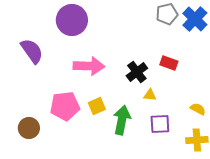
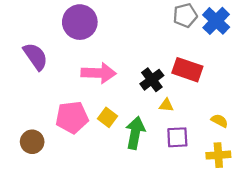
red rectangle: (169, 63) -> (187, 70), size x1.5
yellow square: (97, 106) -> (108, 117), turned -30

